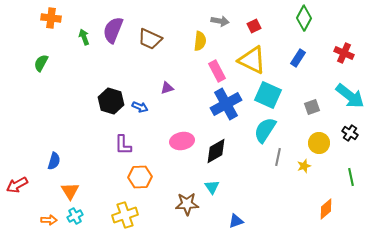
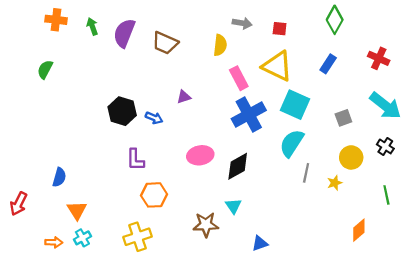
red square: (254, 26) -> (280, 29), turned 32
green arrow: (84, 37) -> (92, 26), moved
red arrow: (17, 185) -> (19, 204), turned -35

